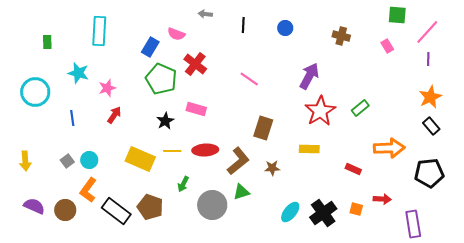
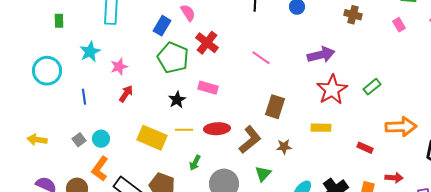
pink semicircle: (176, 34) -> (188, 13), turned -144
cyan star: (78, 73) -> (90, 52), turned 30
purple arrow: (309, 76) -> (321, 55), turned 48
yellow arrow: (25, 161) -> (37, 140), turned 102
green triangle: (241, 192) -> (263, 174), moved, turned -30

